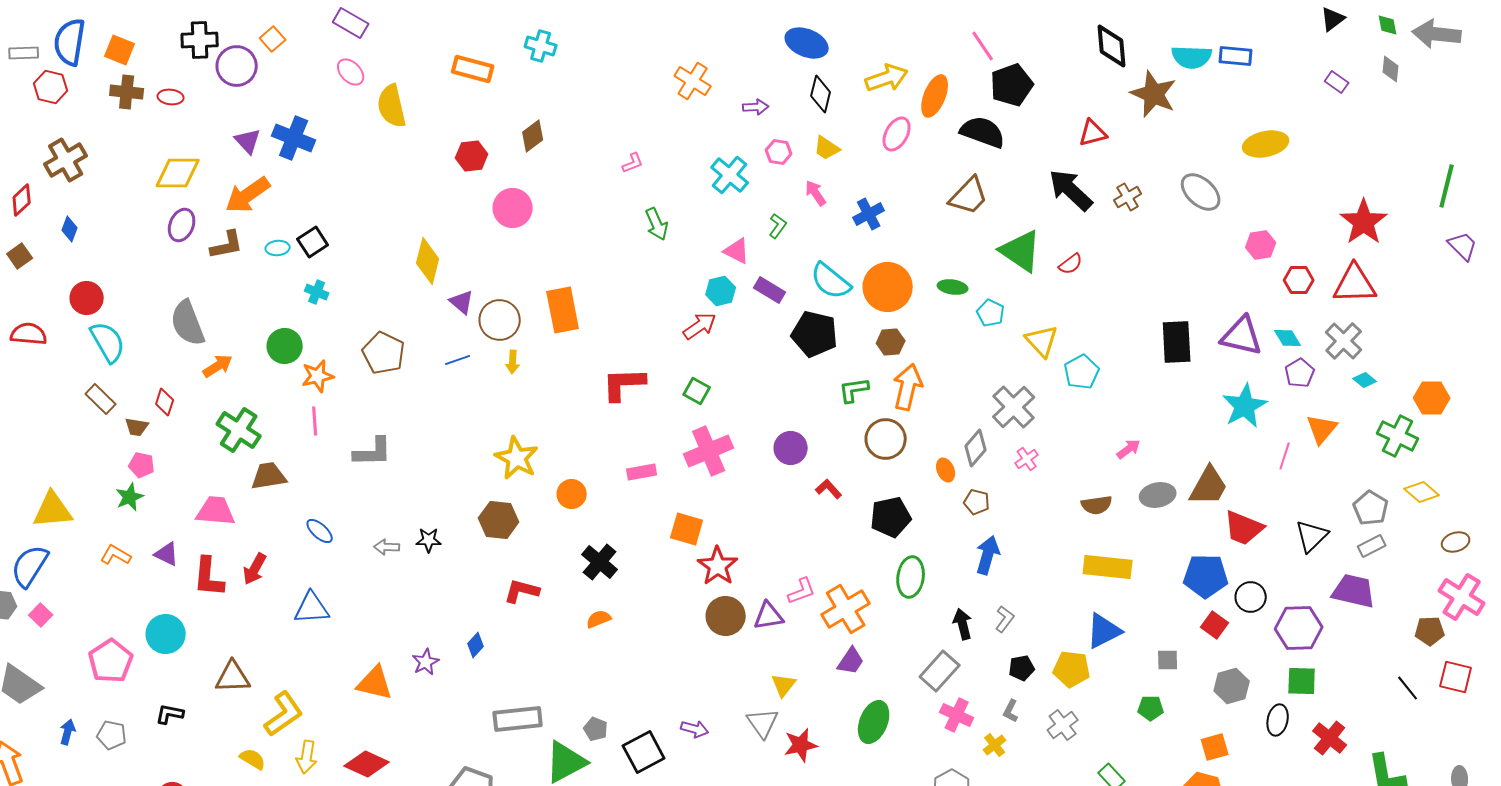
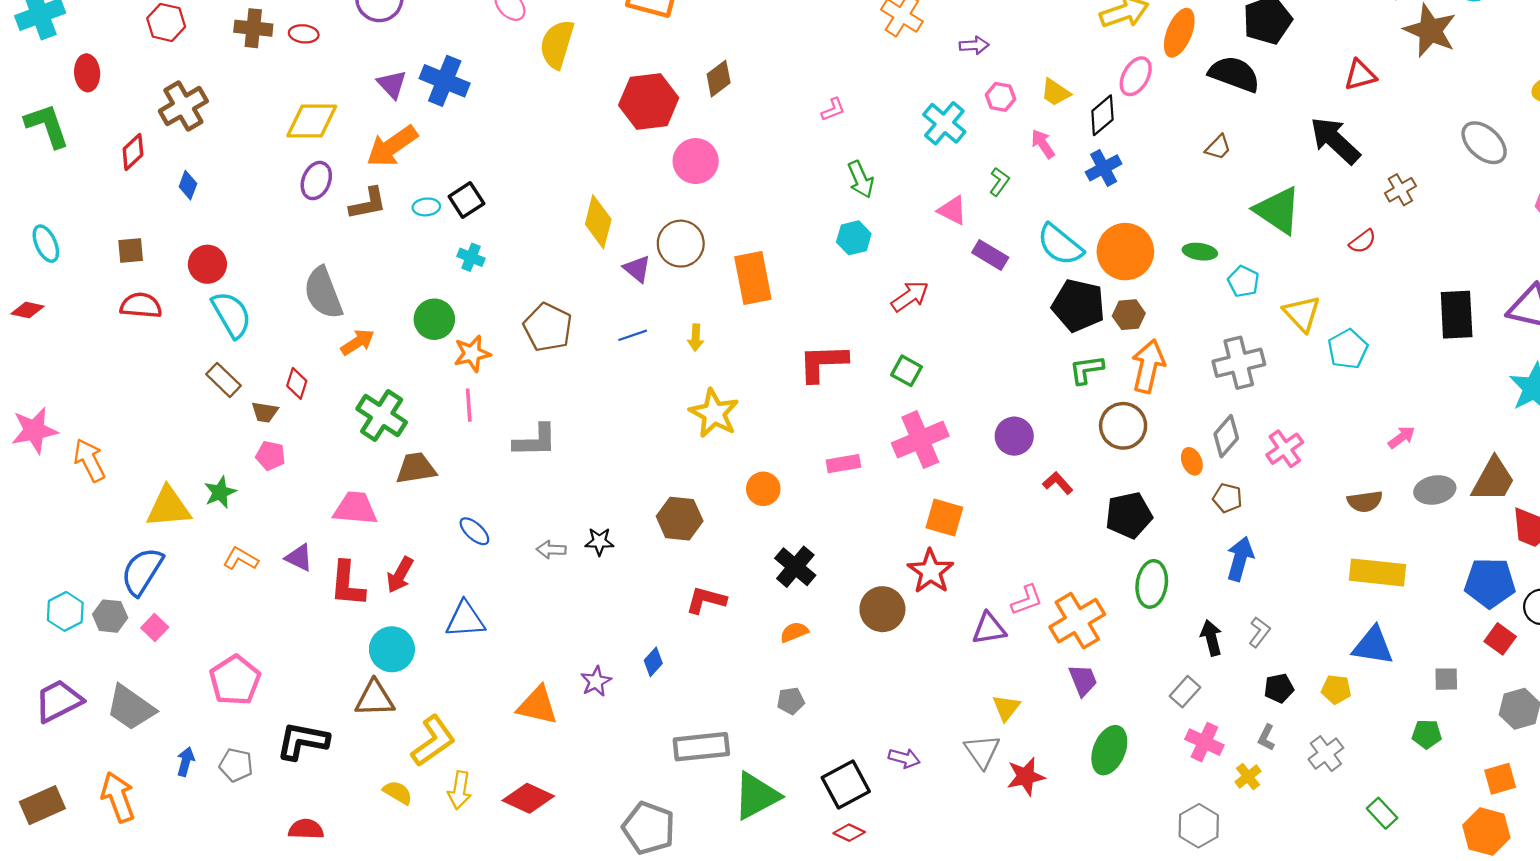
black diamond: (821, 94) -> (1102, 115), moved, turned 36
yellow semicircle: (392, 106) -> (557, 44), turned 30
red hexagon: (472, 156) -> (649, 101), size x1.6
brown trapezoid: (969, 196) -> (1218, 147), size x0.6
brown cross: (1128, 197) -> (1400, 190), moved
brown square: (20, 256) -> (131, 250), moved, turned 30
red semicircle: (1071, 264) -> (1363, 241), moved
cyan hexagon: (721, 291) -> (854, 238), moved
brown circle: (500, 320) -> (681, 244), moved
black pentagon: (815, 334) -> (1078, 305), moved
gray cross: (1014, 407) -> (1239, 363), moved, turned 30
yellow star: (517, 458) -> (714, 413), moved
pink cross: (1027, 459) -> (1285, 449), size x1.4
green star: (130, 497) -> (220, 492), moved
orange square: (687, 529) -> (944, 517), moved
brown circle: (726, 616) -> (882, 609), moved
blue triangle: (1104, 631) -> (1373, 646), turned 36
cyan circle: (166, 634) -> (392, 649), moved
purple trapezoid: (851, 661) -> (1083, 680), turned -56
yellow pentagon: (1072, 669) -> (1336, 689), size x0.7
gray rectangle: (940, 671) -> (1185, 692), size x0.7
black L-shape: (170, 714) -> (303, 741), size x1.6
gray pentagon: (596, 729) -> (791, 701), moved, turned -30

